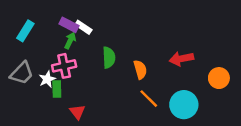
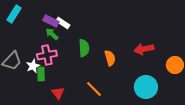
cyan rectangle: (25, 31) -> (14, 14), moved
green arrow: (70, 41) -> (52, 34), turned -72
orange line: (149, 99) -> (94, 89), moved

